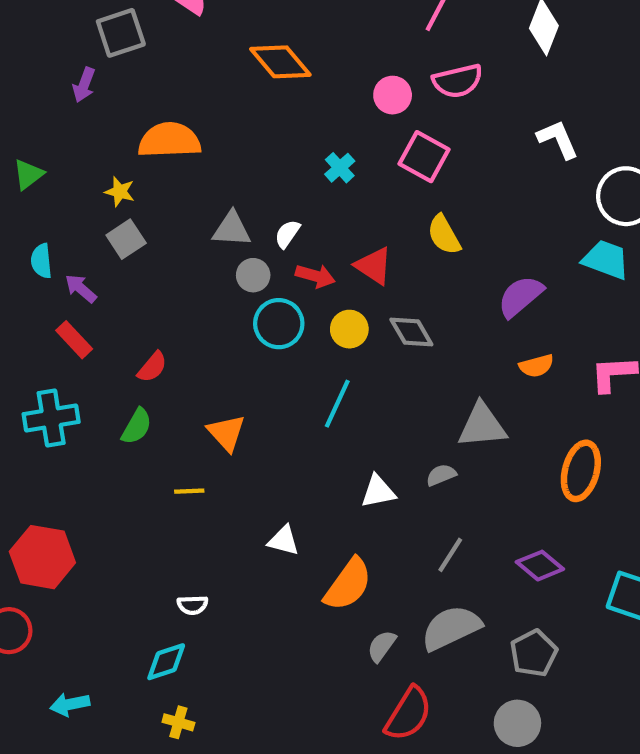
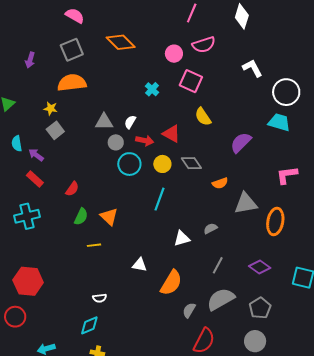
gray square: (121, 33) -> (72, 50), moved
orange semicircle: (536, 366) -> (220, 183), moved
gray triangle: (482, 425) -> (246, 203), moved
green semicircle: (137, 426) -> (81, 217), moved

